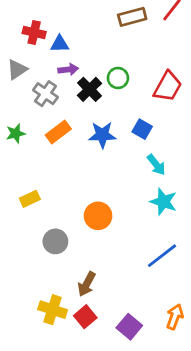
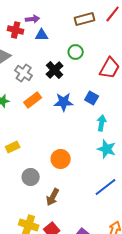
blue triangle: (60, 44) -> (42, 35), moved
purple arrow: (68, 69) -> (33, 19), moved
green circle: (118, 78) -> (76, 52), moved
cyan arrow: (156, 165) -> (102, 123), turned -133
brown arrow: (87, 284) -> (53, 197), moved

